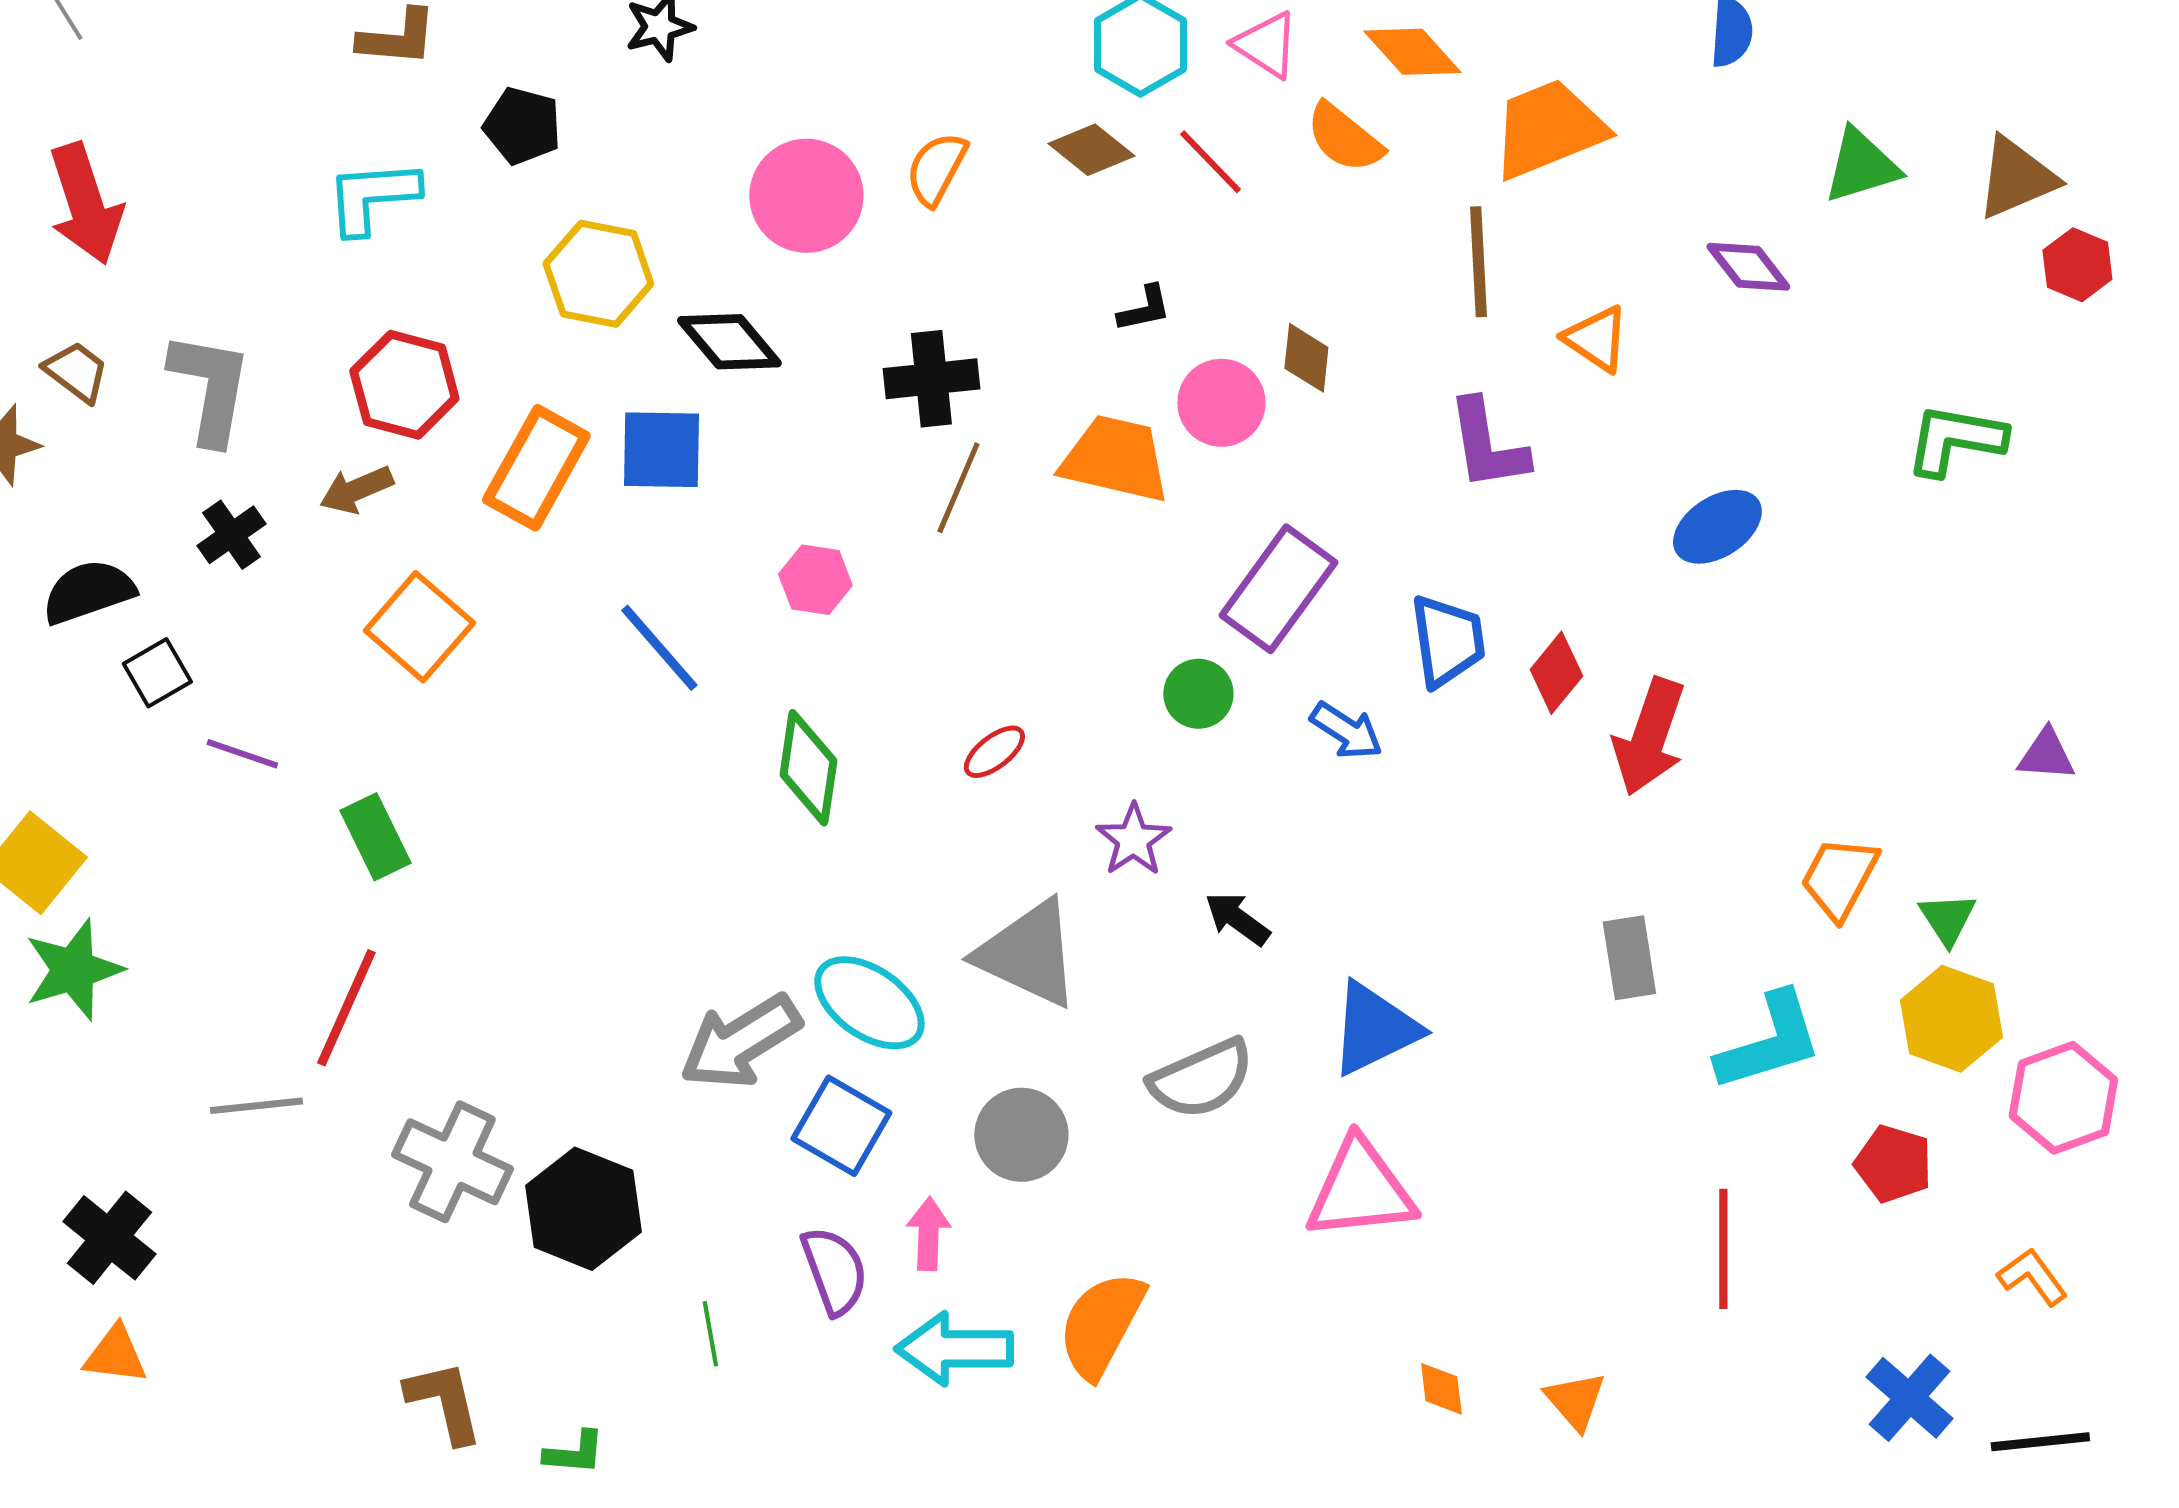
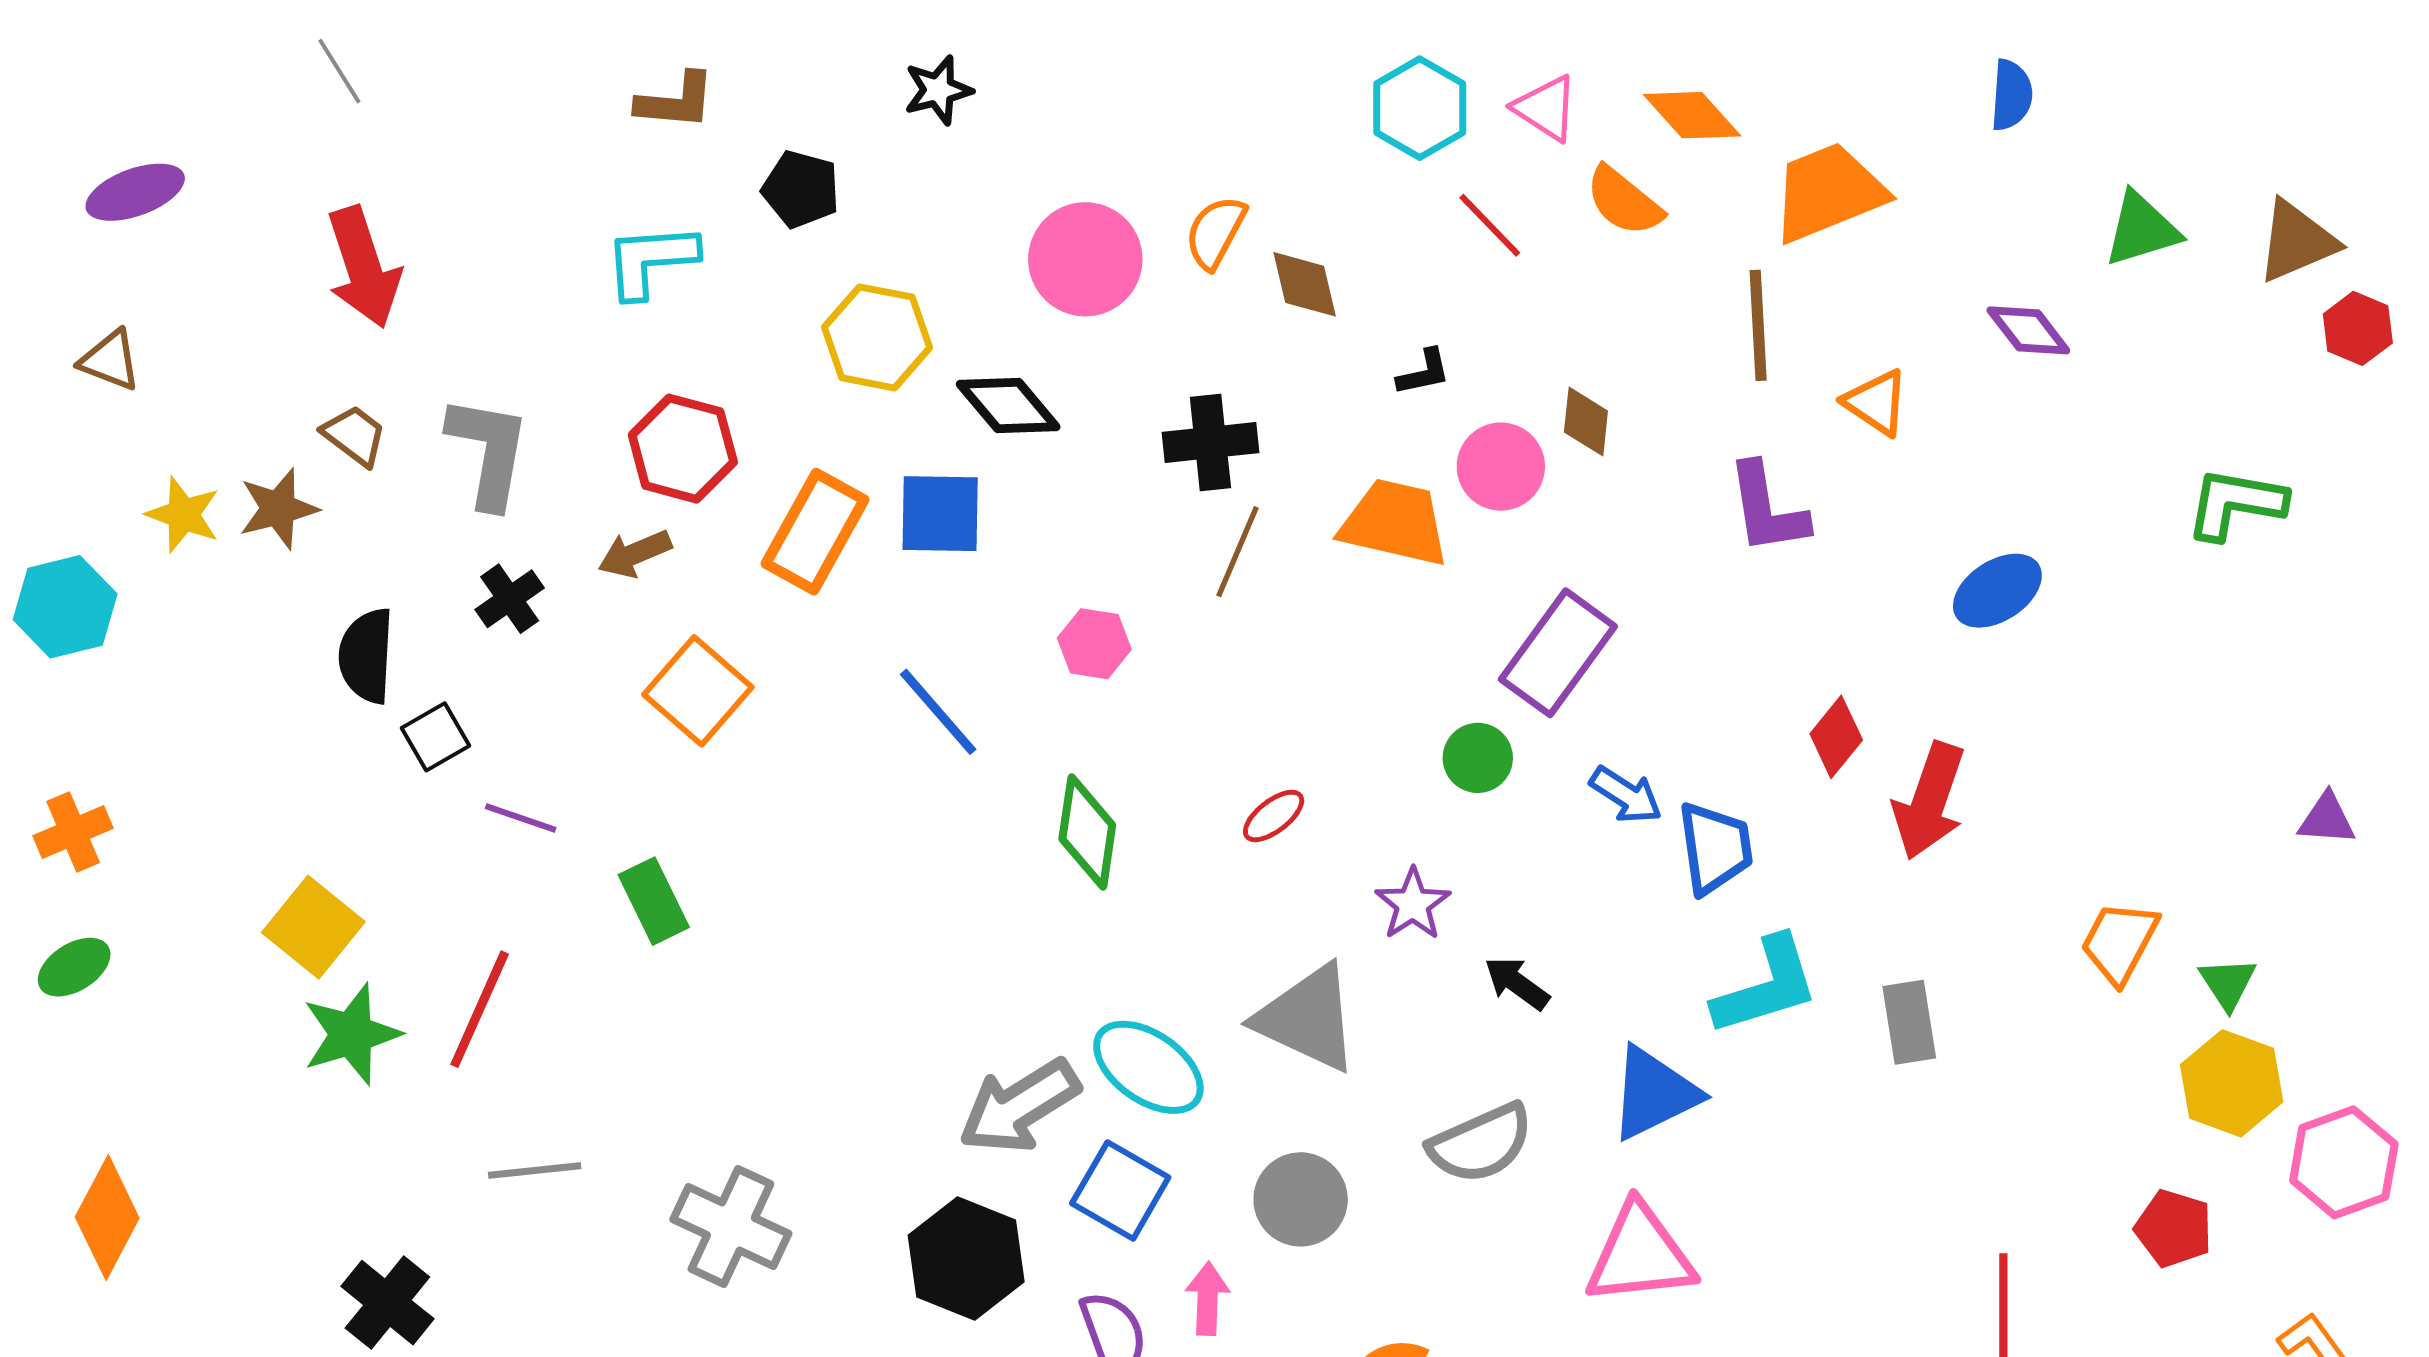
brown diamond: (1091, 150) -> (1305, 284), moved, turned 38
black semicircle: (88, 592) -> (366, 656), turned -68
blue trapezoid: (1447, 641) -> (1715, 848), moved
red line: (346, 1008) -> (480, 1009), moved
cyan L-shape: (1769, 1042) -> (1766, 986), moved
black hexagon: (583, 1209) -> (966, 1259), moved

